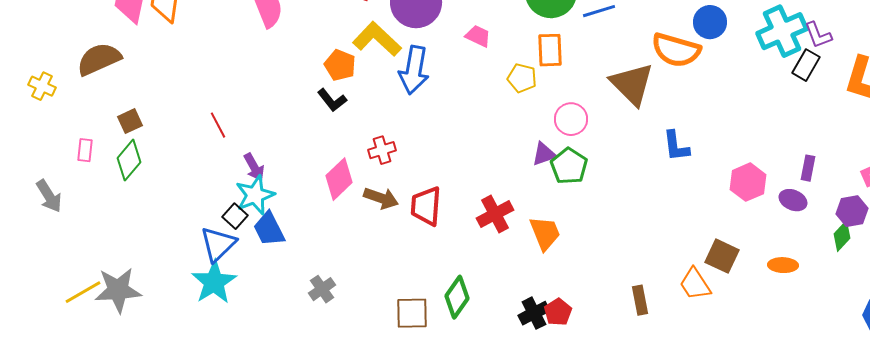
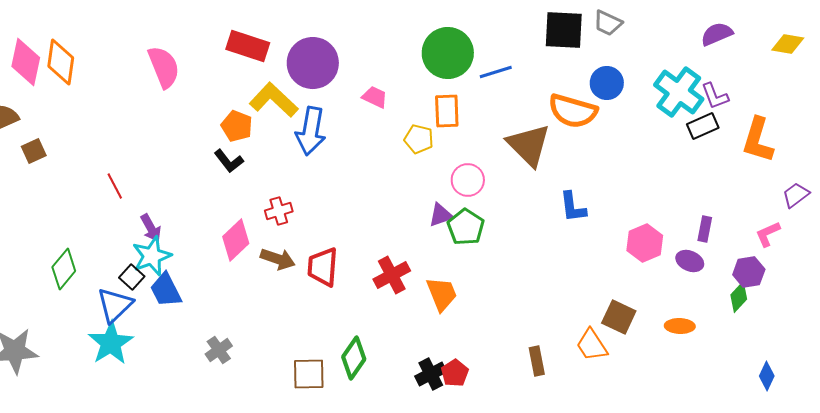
cyan cross: (782, 31) -> (679, 92), turned -30
black rectangle: (806, 65) -> (703, 126), turned 36
brown square: (130, 121) -> (34, 151), moved
green diamond: (129, 160) -> (64, 269), moved

